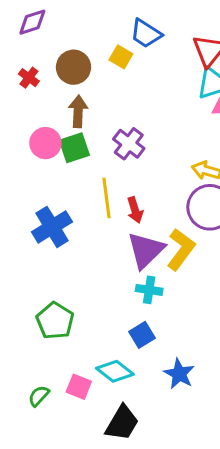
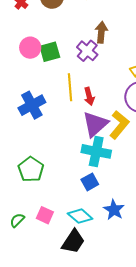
brown arrow: (78, 111) -> (101, 32), moved
cyan cross: (149, 290) -> (96, 151), size x1.6
cyan diamond: (115, 371) -> (80, 216), moved

